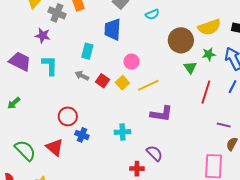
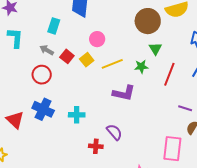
green star: (209, 54) -> (141, 67), moved
red circle: (68, 116) -> (42, 75), moved
cyan cross: (122, 132) -> (77, 115), moved
blue cross: (82, 135) -> (43, 109), size x1.5

